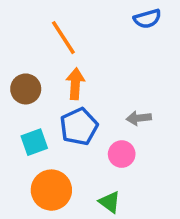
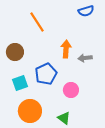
orange arrow: (75, 84) -> (66, 49), moved
gray arrow: (139, 118) -> (85, 58), moved

